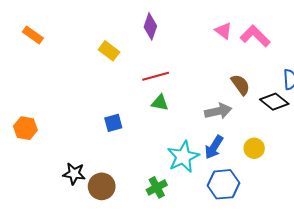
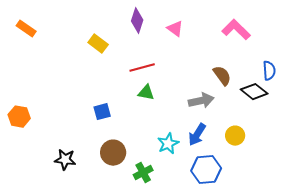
pink triangle: (223, 31) -> (175, 29), moved
cyan star: (183, 157) -> (168, 144), size x0.7
brown circle: (102, 186) -> (113, 153), moved

